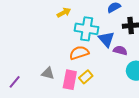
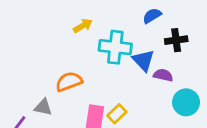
orange semicircle: (79, 53) -> (69, 82), moved
gray triangle: (48, 73) -> (43, 107), moved

